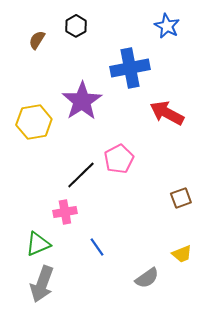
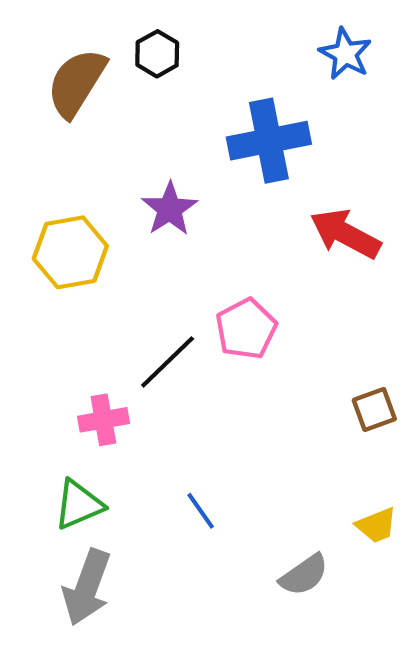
brown semicircle: (37, 40) -> (77, 83), size x1.8
purple star: (82, 101) -> (170, 209), size x0.7
pink cross: (65, 212) -> (103, 420), moved

